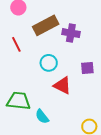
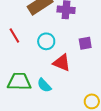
red line: (16, 44) -> (14, 36), moved
cyan semicircle: (42, 116) -> (44, 85), moved

